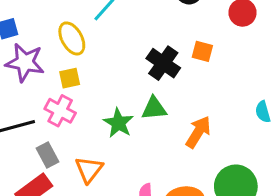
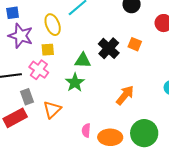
green triangle: (154, 108) -> (83, 60), moved

